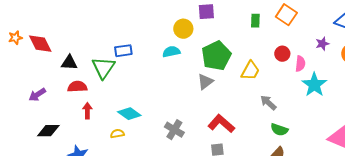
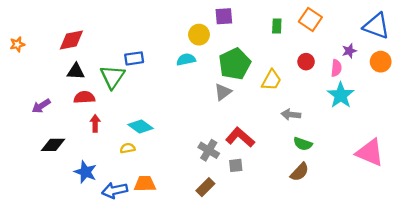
red diamond: (40, 44) -> (71, 40), moved, turned -75
pink semicircle: (300, 64) -> (336, 68), moved
gray arrow: (268, 103) -> (291, 115), turned -36
gray cross: (174, 130) -> (209, 150), moved

